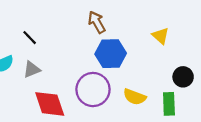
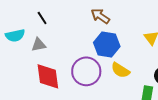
brown arrow: (97, 22) -> (100, 16), turned -36
yellow semicircle: (135, 97) -> (120, 70), moved

